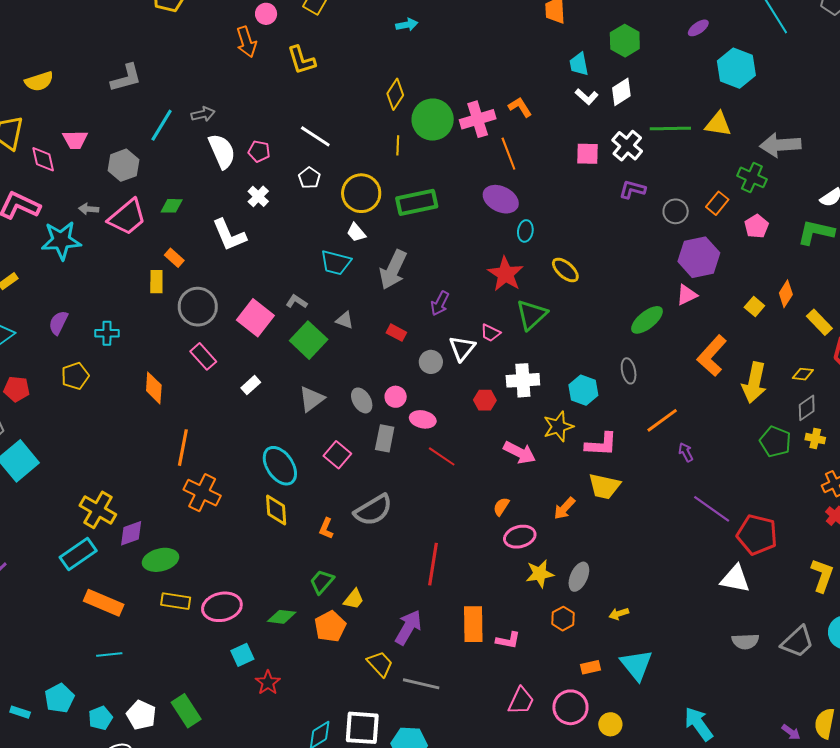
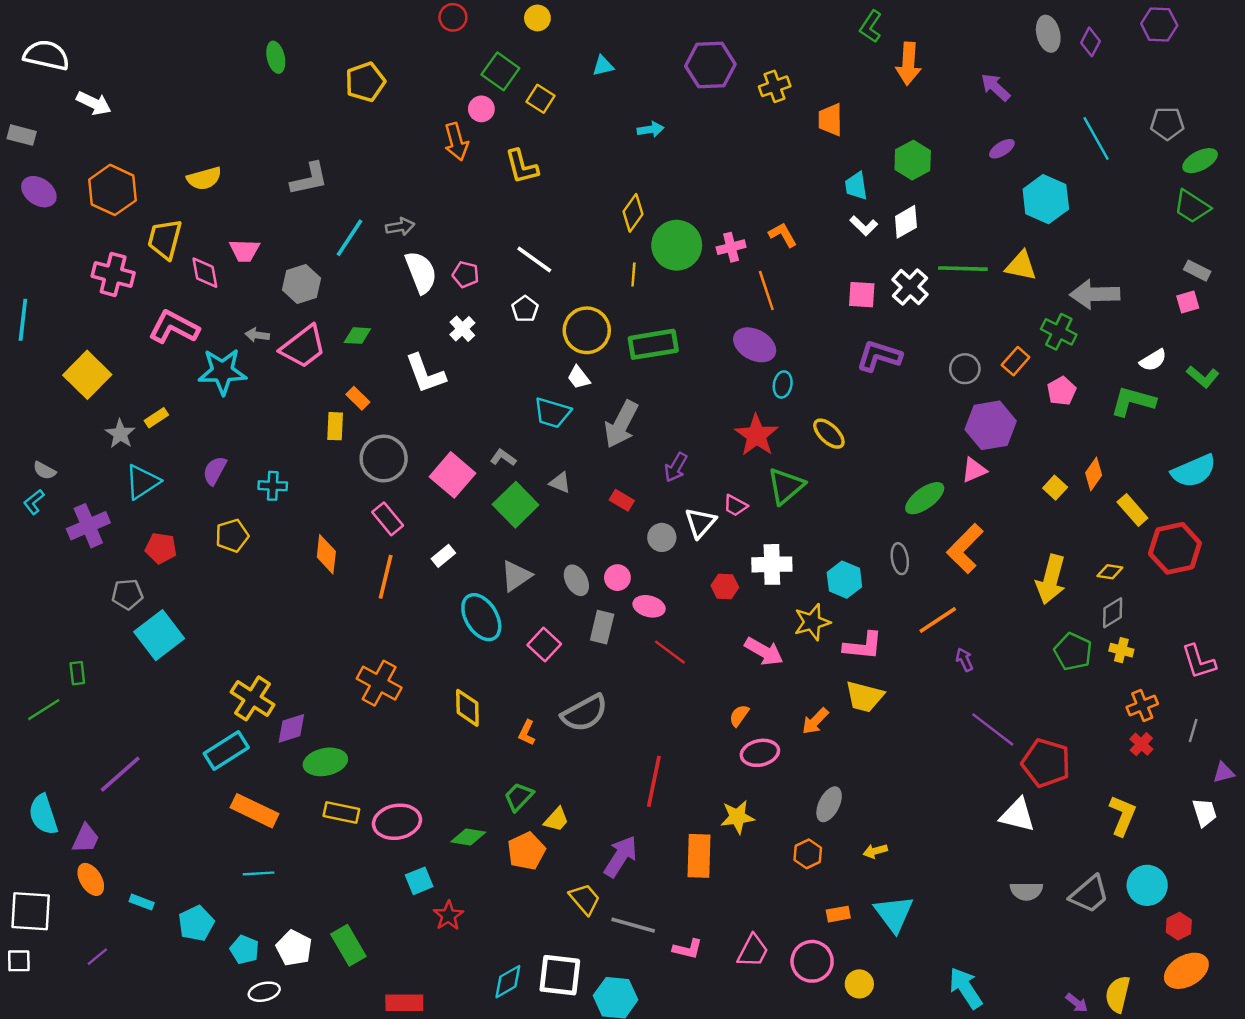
pink cross: (478, 119) -> (731, 247), size x0.7
purple L-shape: (632, 189) -> (879, 356), moved, size x1.4
orange L-shape: (712, 356) -> (965, 549), moved
orange line: (183, 448) -> (386, 577), moved
cyan ellipse: (280, 466) -> (481, 617), moved
yellow star: (540, 574) -> (737, 817), moved
pink L-shape: (508, 640) -> (688, 949), moved
cyan rectangle: (20, 712) -> (142, 902), moved
cyan pentagon: (100, 718) -> (245, 950), turned -30

